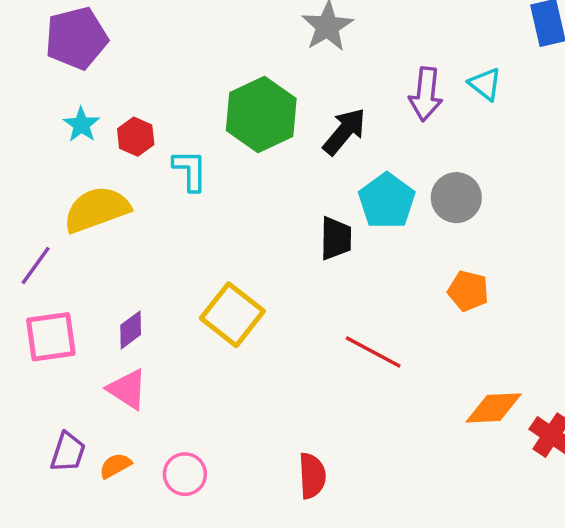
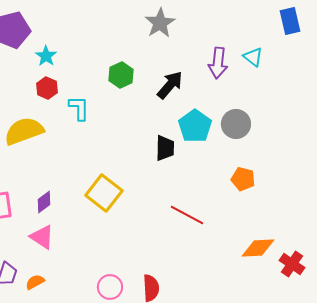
green hexagon: (261, 115) -> (121, 75), size x0.6
cyan star: (81, 125) -> (46, 56), moved
pink circle: (185, 474) -> (110, 287), moved

